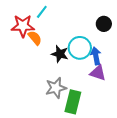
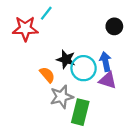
orange semicircle: (35, 38) -> (47, 75), moved
cyan circle: (80, 48) -> (84, 68), moved

